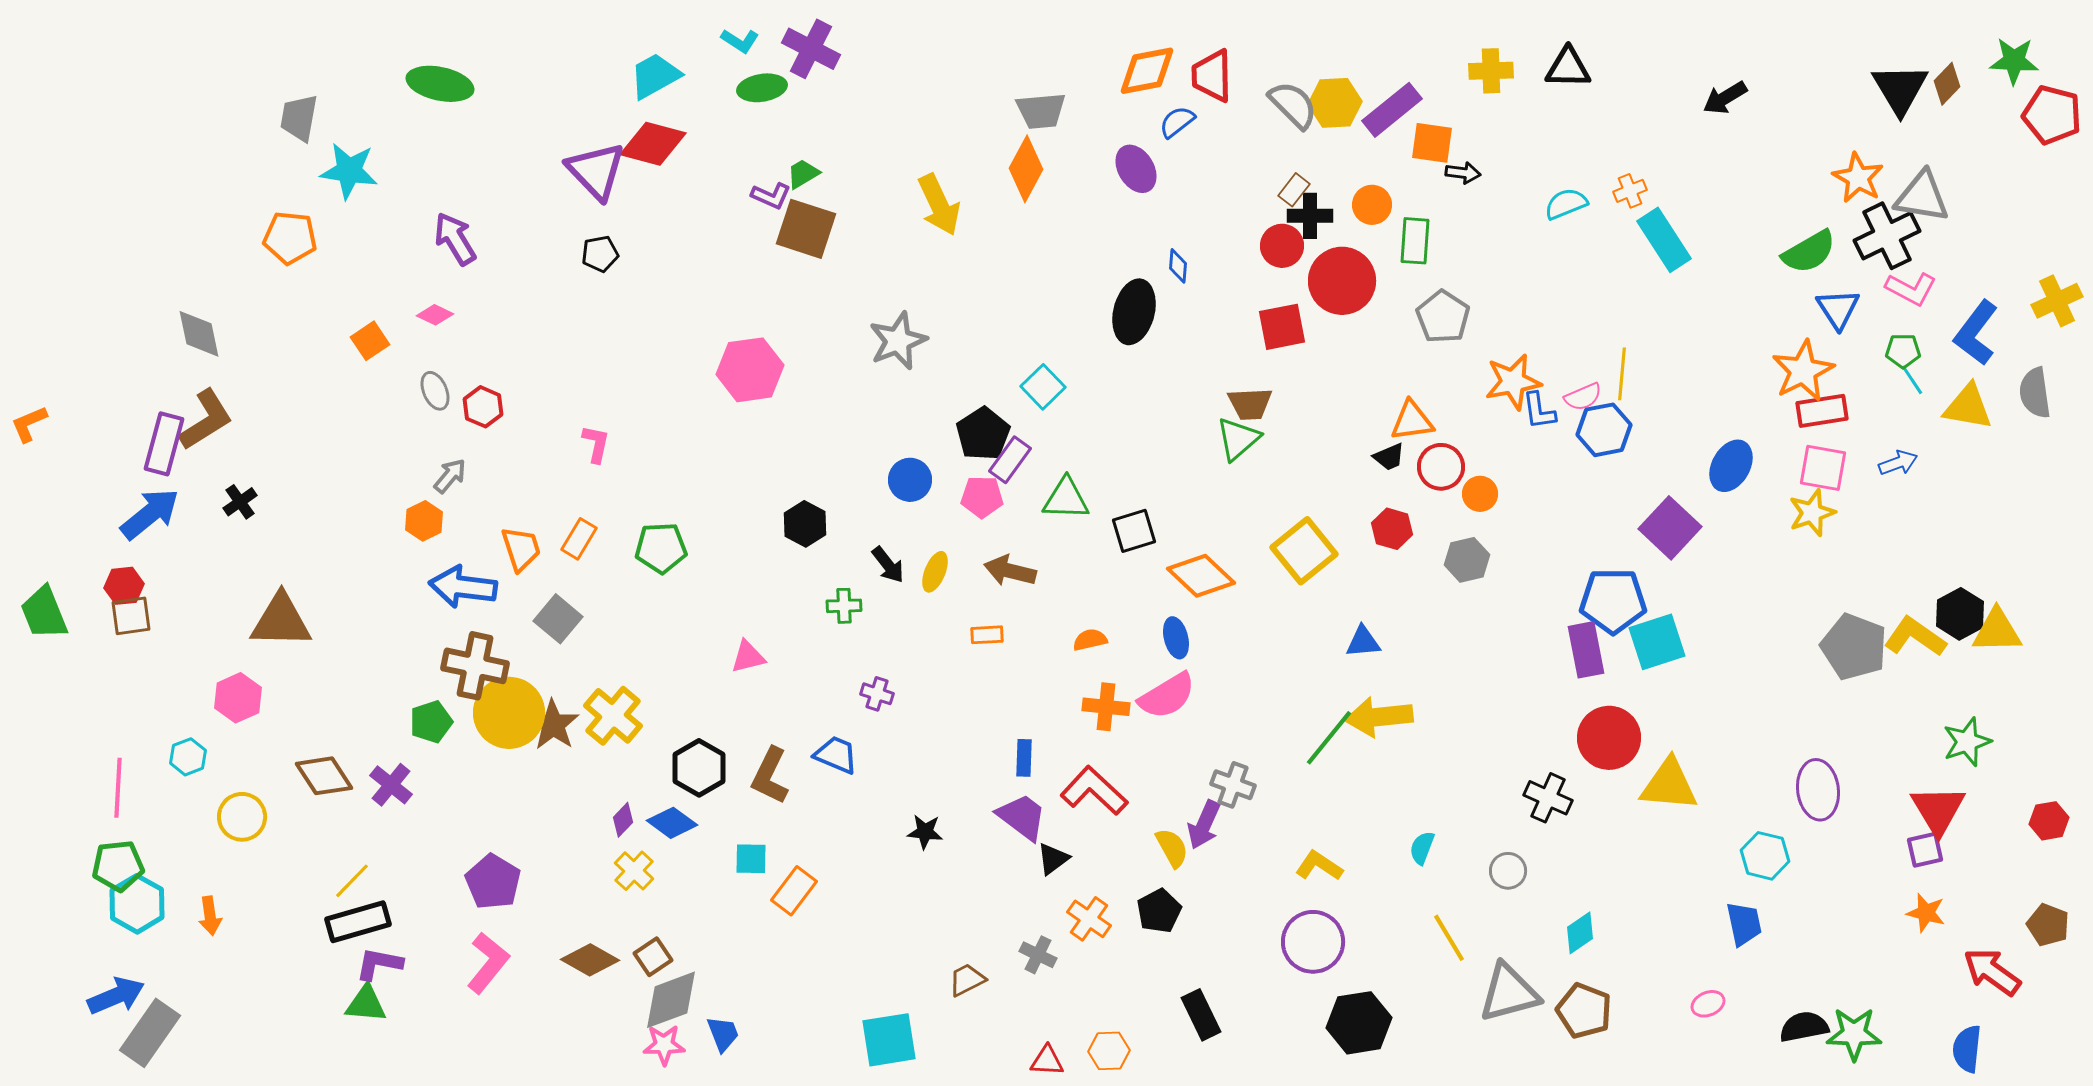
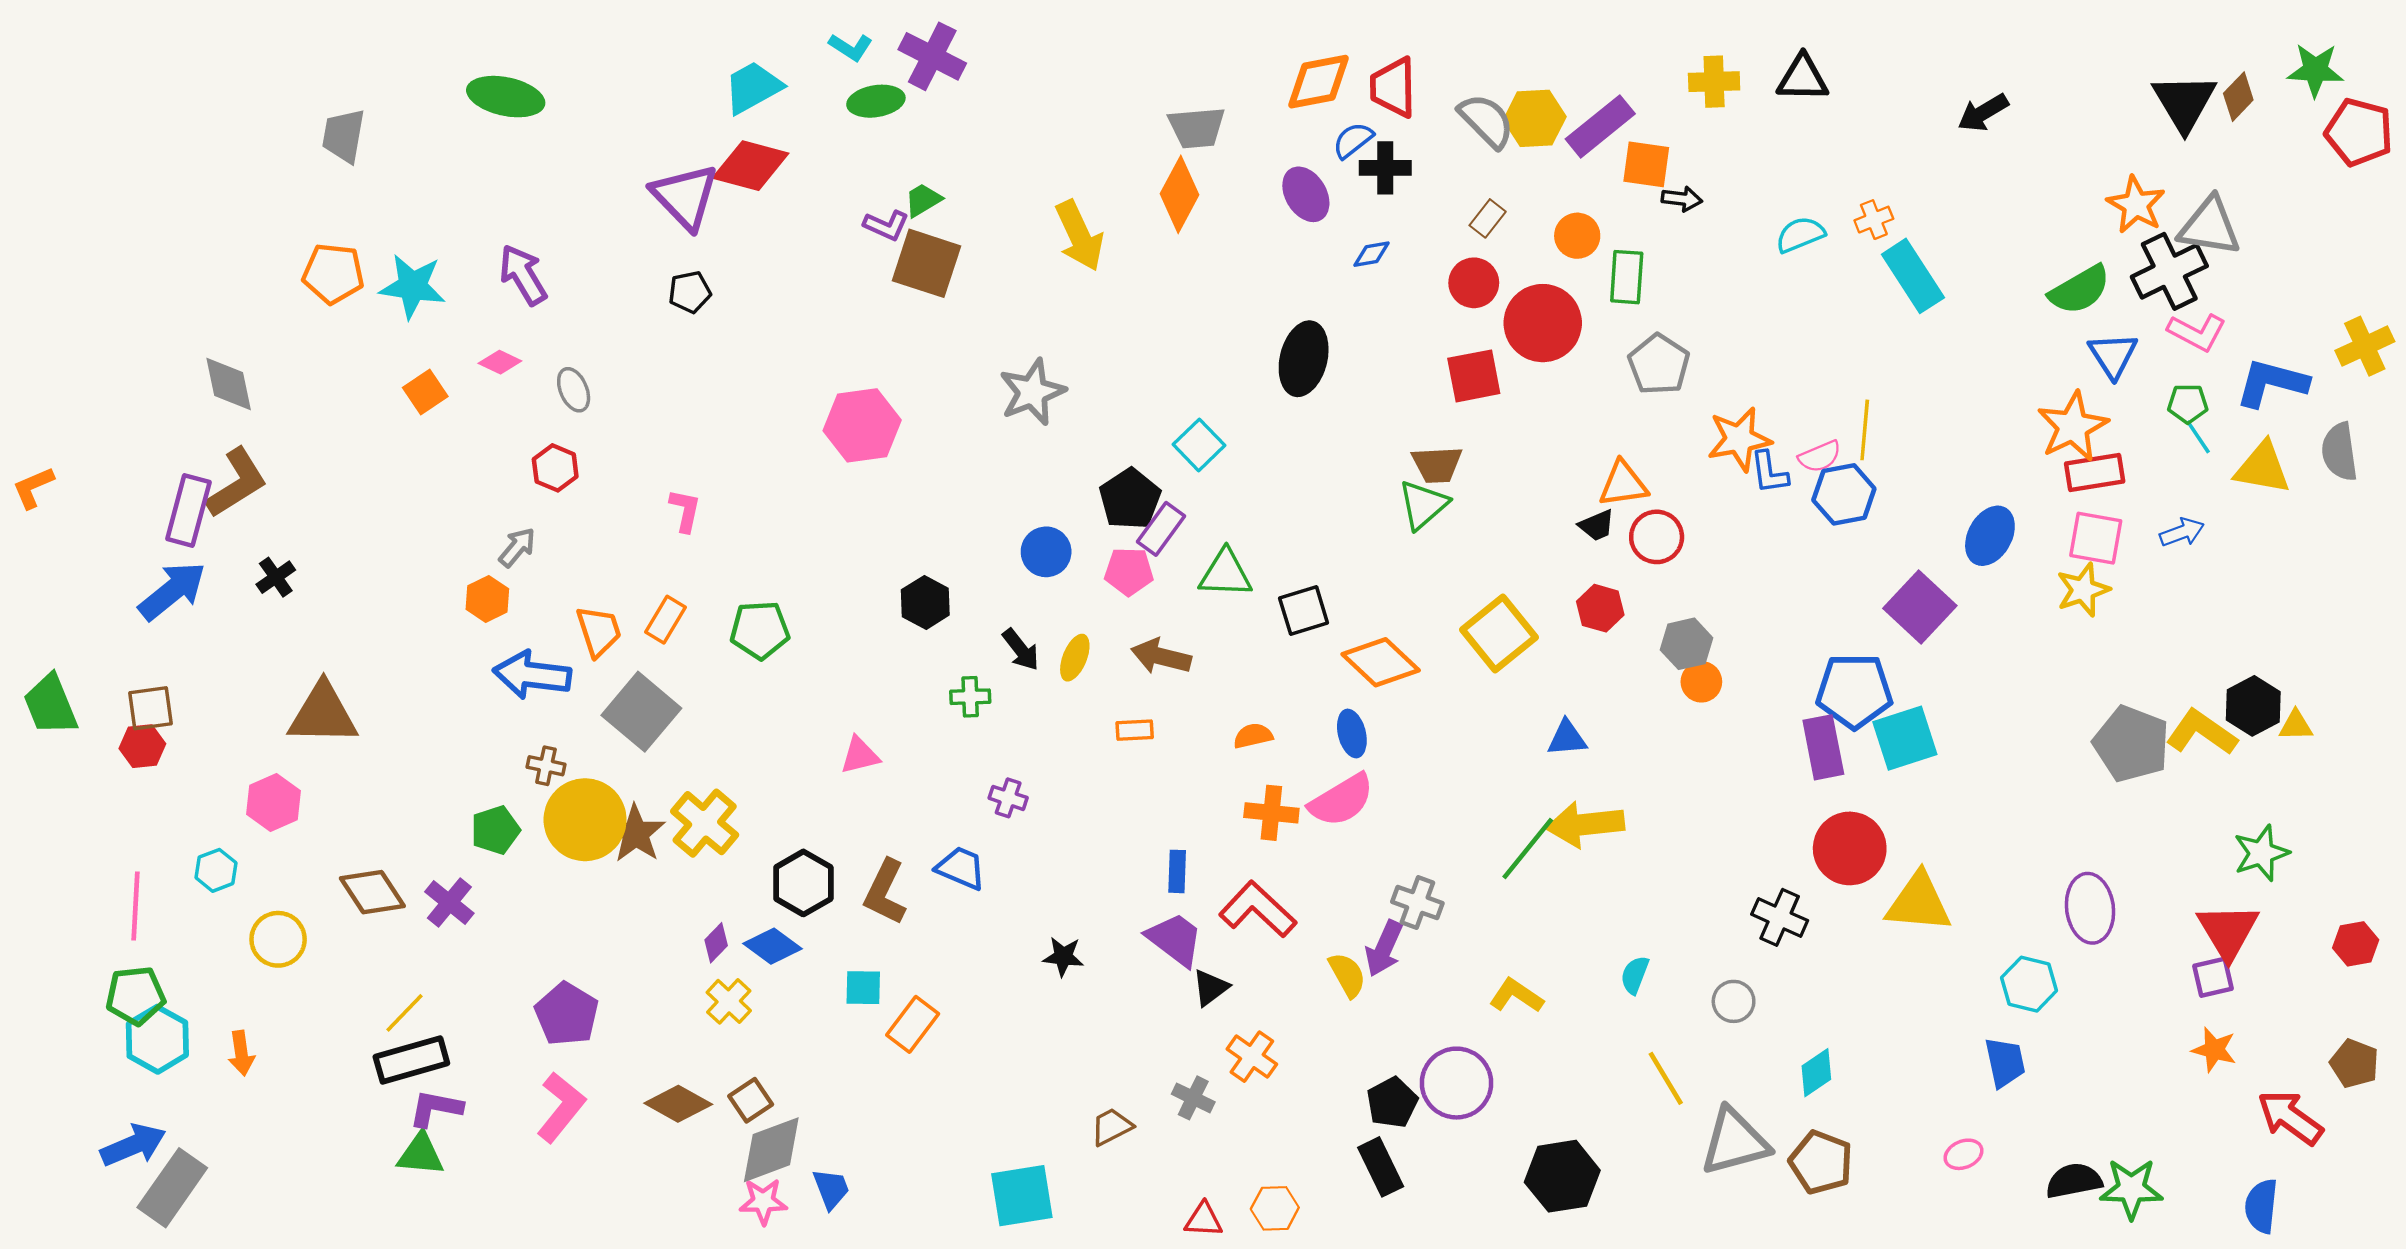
cyan star: (349, 171) -> (413, 286), moved
black cross: (1310, 216) -> (1385, 168), moved
blue diamond: (1178, 266) -> (1371, 254), moved, turned 76
blue L-shape: (1976, 333) -> (2272, 383), turned 68
gray ellipse: (435, 391) -> (574, 390), moved
orange circle: (1480, 494) -> (1701, 682), moved
red hexagon: (124, 586) -> (142, 746), moved
gray square: (558, 619) -> (641, 712), size x1.4
yellow triangle: (1997, 631) -> (2296, 725), size x0.6
brown cross: (475, 666) -> (546, 766), size x0.5
black pentagon: (1159, 911) -> (1392, 1103), moved
purple circle: (1313, 942) -> (1457, 1083), moved

